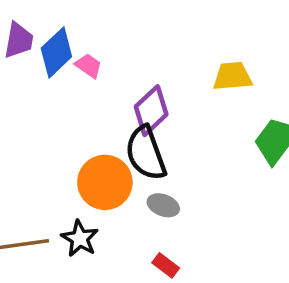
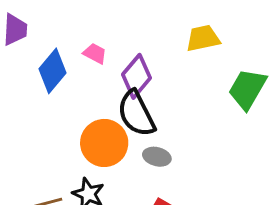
blue diamond: (56, 52) -> (52, 71), moved
pink trapezoid: (89, 66) -> (95, 53), moved

